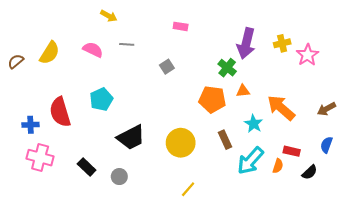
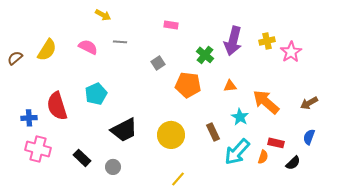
green cross: (227, 68) -> (205, 55), moved
orange pentagon: (212, 99) -> (188, 85), moved

